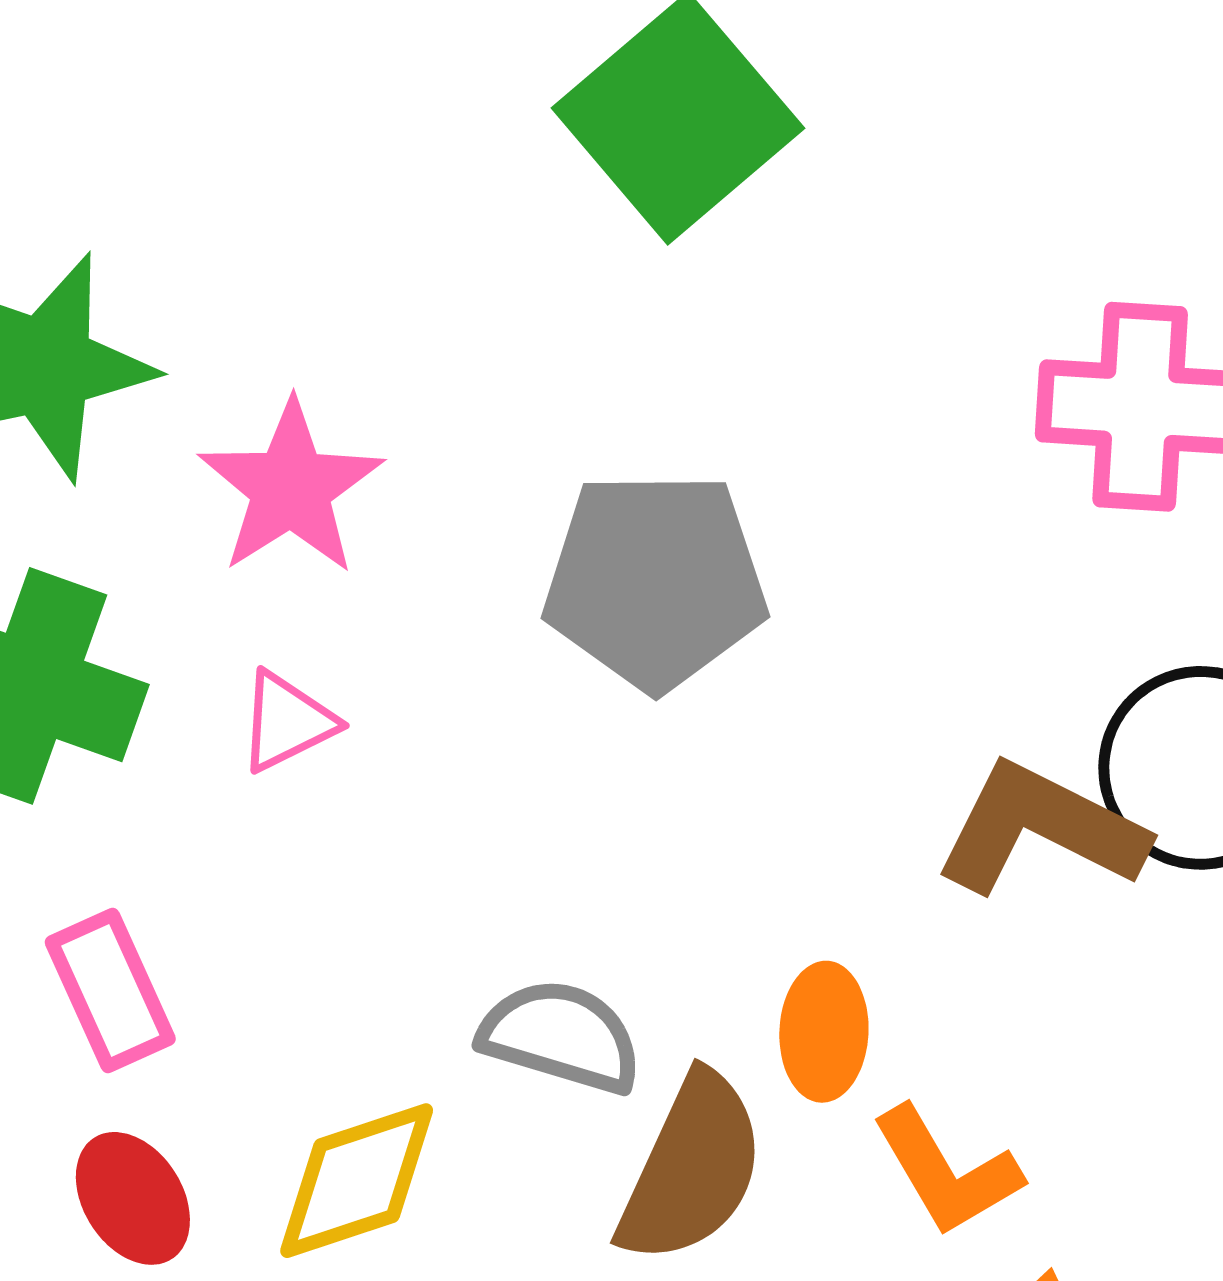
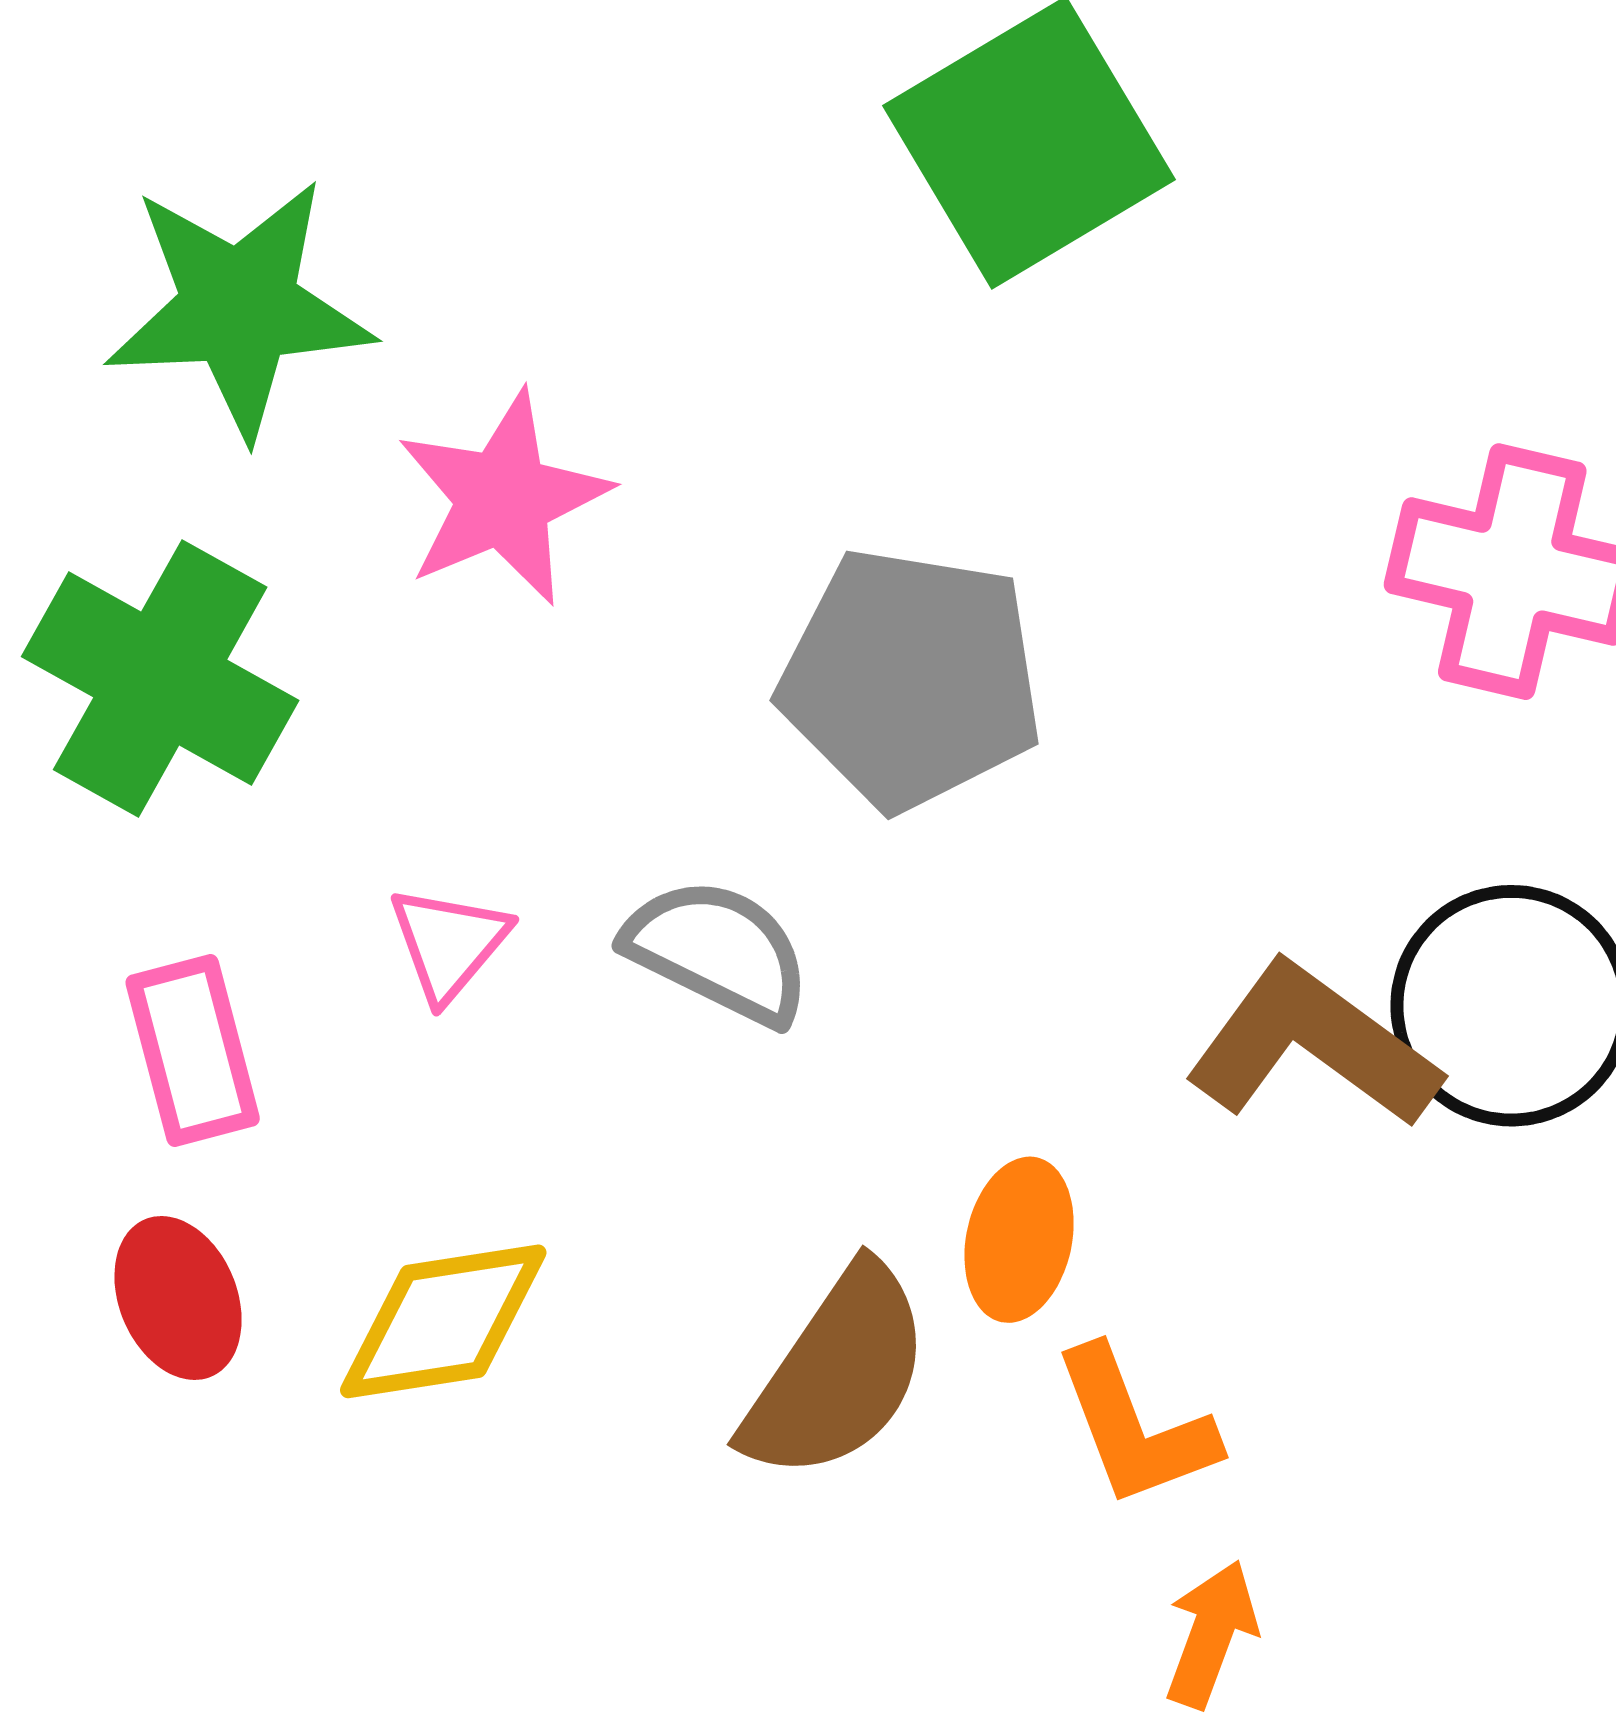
pink triangle: (287, 722) -> (449, 943), moved, turned -33
gray semicircle: (561, 1036) -> (718, 951), moved

